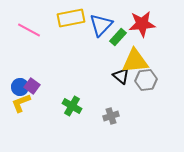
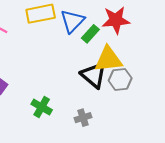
black triangle: (121, 76) -> (94, 75), size x1.5

